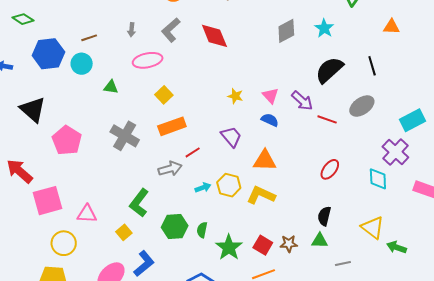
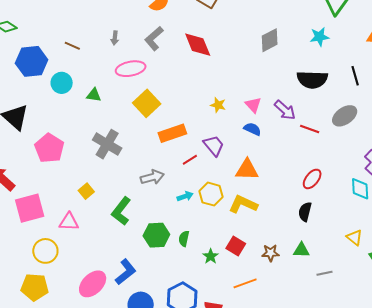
cyan star: (324, 28) -> (319, 37), moved, turned 30
brown line: (89, 38) -> (72, 46), turned 42
cyan circle: (82, 64) -> (62, 83), moved
black semicircle: (329, 70) -> (312, 80), turned -136
yellow square: (164, 95) -> (147, 103), size x1.5
orange rectangle: (172, 126) -> (172, 133), moved
red line: (193, 152) -> (190, 160), moved
black semicircle: (324, 216) -> (305, 212), moved
yellow triangle: (373, 228) -> (354, 237), size x0.7
yellow square: (124, 232) -> (86, 191), moved
red square: (263, 245) -> (236, 246), moved
green star: (229, 247) -> (211, 256), size x0.6

